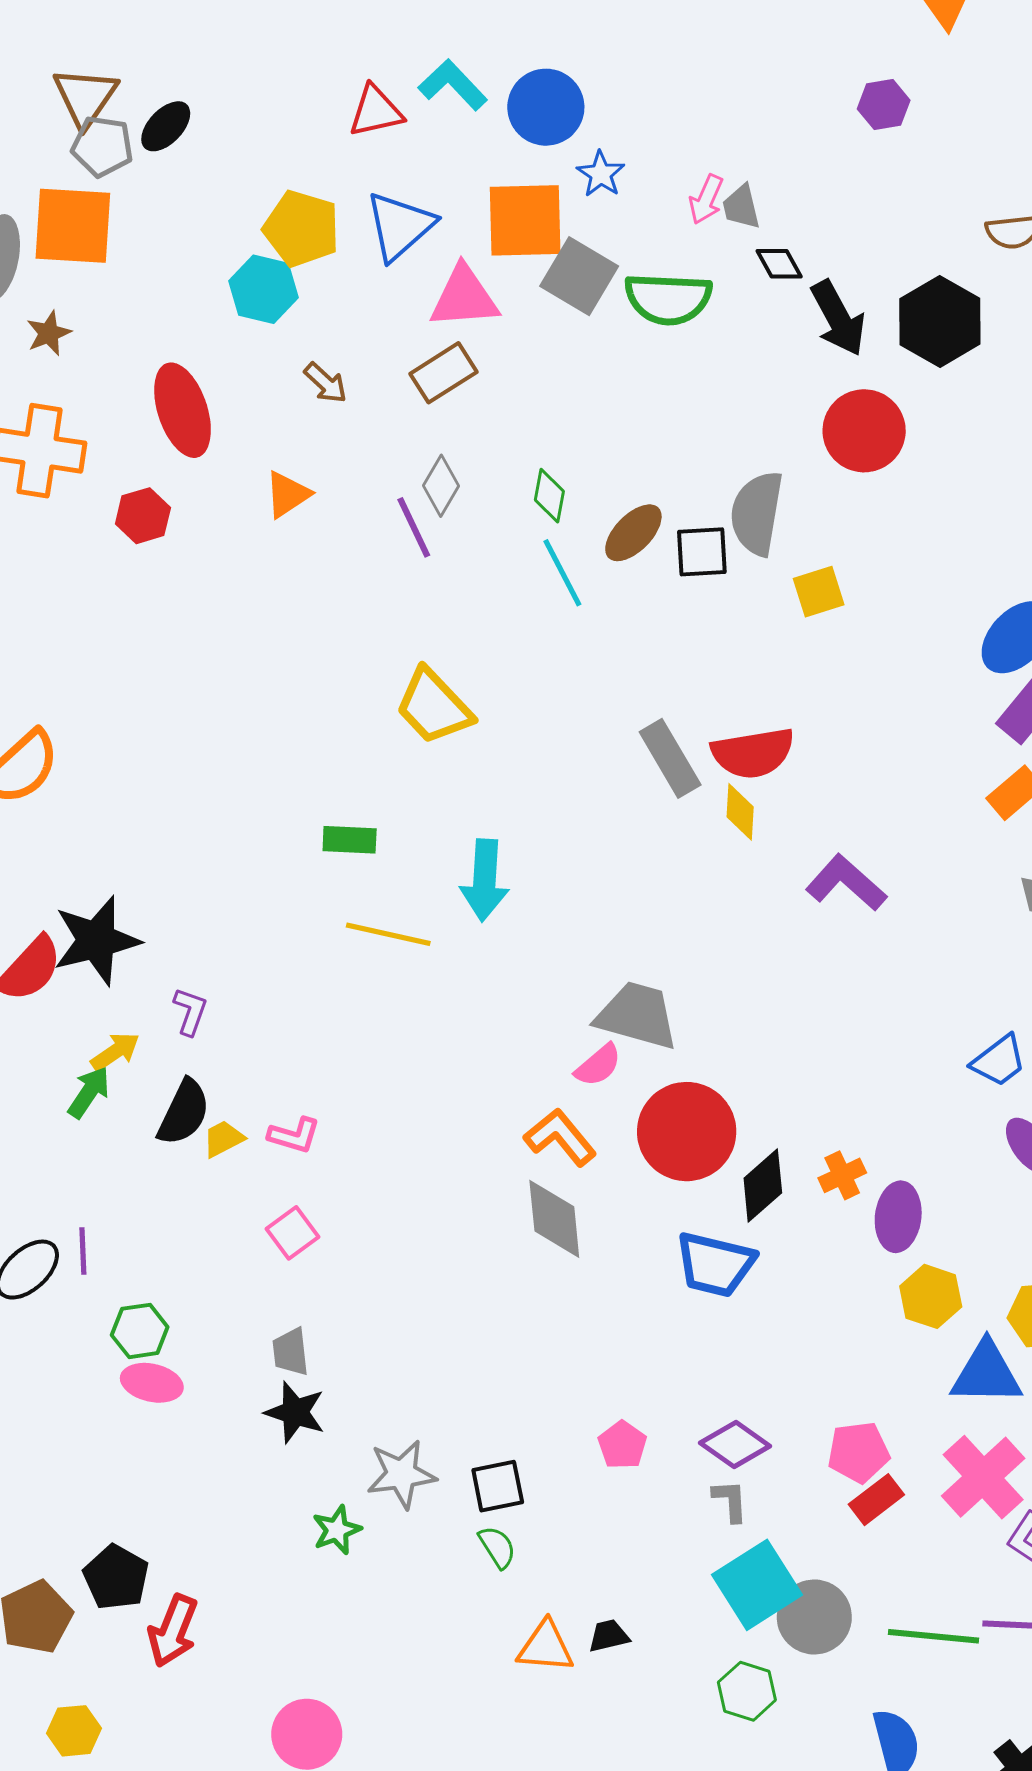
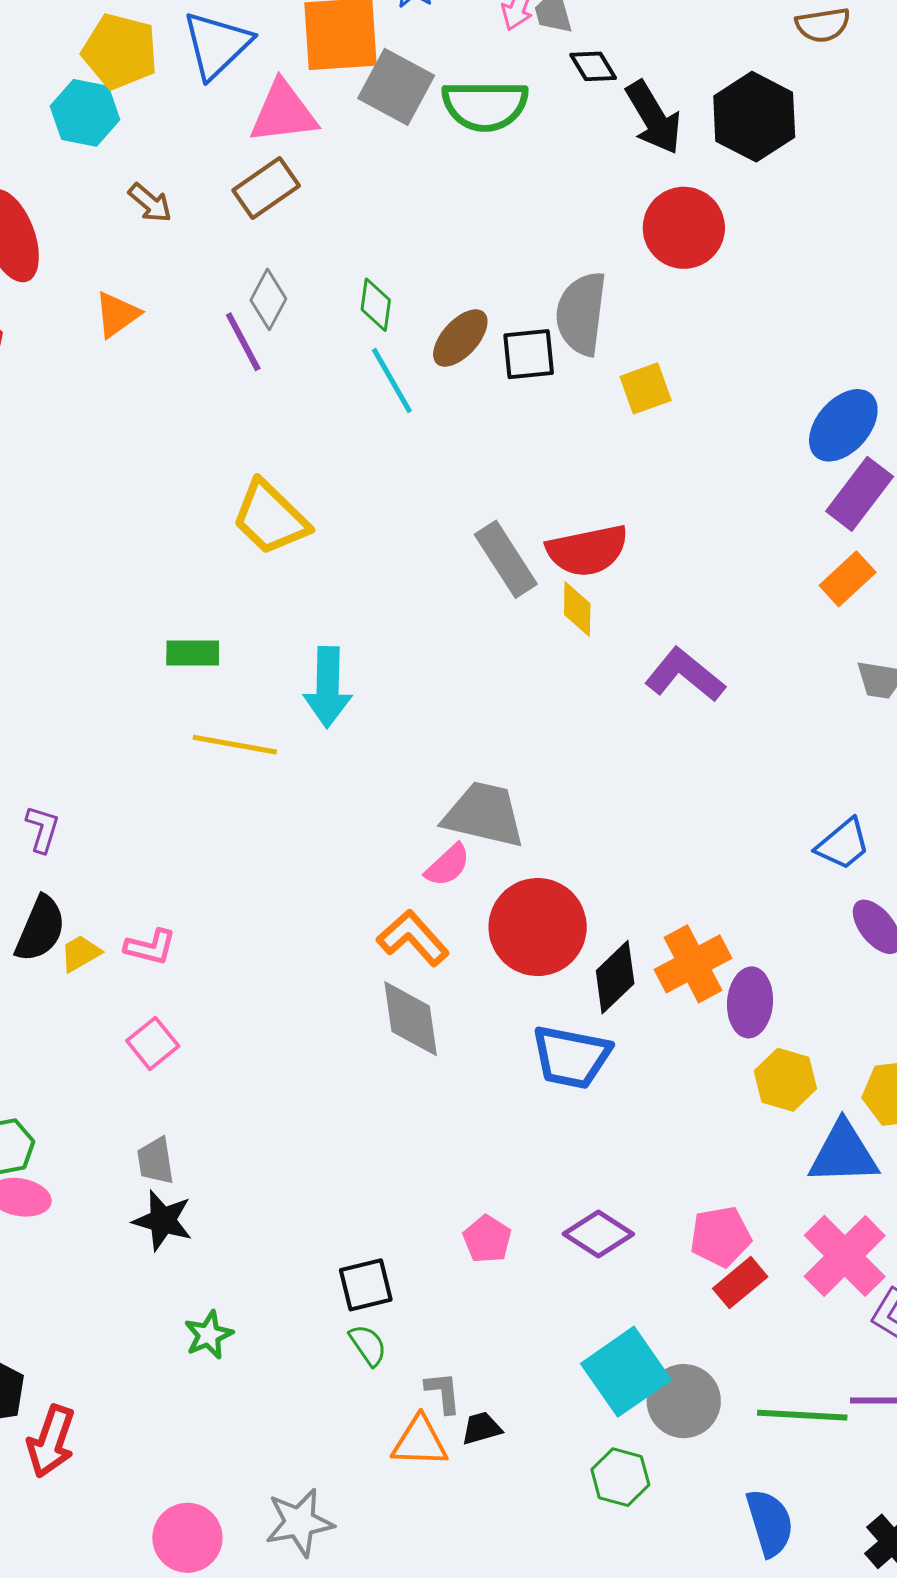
orange cross: (842, 1175) -> (693, 964), size x1.6
gray star: (401, 1474) -> (299, 1522), moved
gray L-shape: (730, 1501) -> (443, 1392), moved

